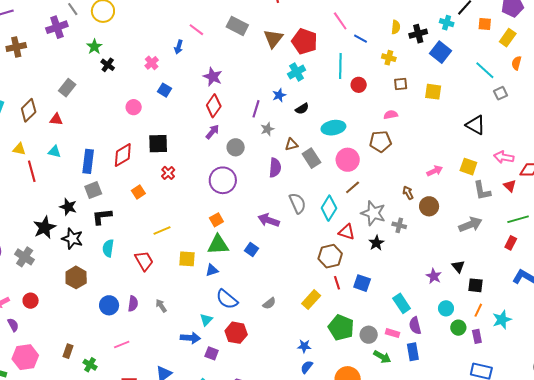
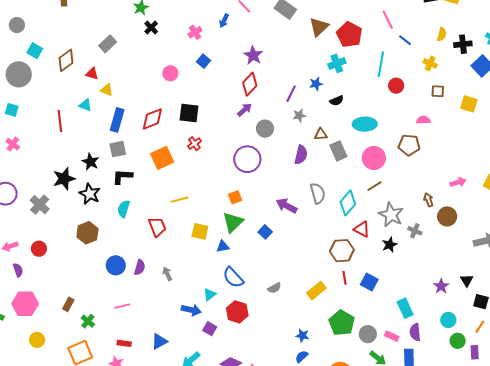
yellow triangle: (19, 149) -> (107, 90), moved
orange square: (138, 192) -> (162, 158), size x1.6
green triangle: (218, 245) -> (233, 222), turned -50

